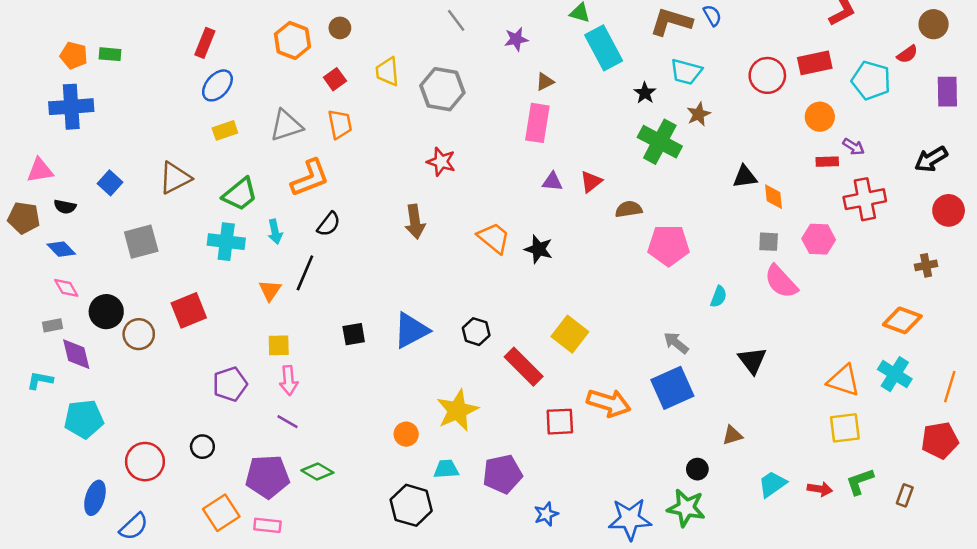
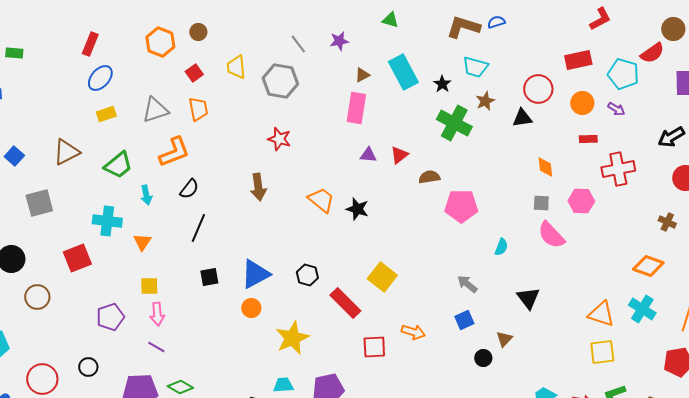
blue semicircle: (712, 15) -> (496, 22), turned -78
gray line: (456, 20) -> (298, 44), moved
cyan rectangle: (604, 48) -> (403, 72), moved
red semicircle: (907, 54) -> (652, 53), size x1.4
red circle: (767, 75) -> (538, 89), moved
purple arrow: (854, 147) -> (616, 109), moved
black triangle: (745, 177) -> (522, 118), moved
cyan cross: (226, 242) -> (107, 221), moved
brown cross: (926, 265) -> (667, 222), turned 36
black line: (305, 273) -> (198, 228), moved
brown circle: (139, 334) -> (37, 297), moved
blue square: (672, 388) -> (464, 320), size x0.6
orange arrow: (609, 403) -> (413, 332), size x0.7
orange circle: (406, 434) -> (251, 308), moved
brown triangle: (732, 435) -> (504, 339), moved, turned -30
black circle: (697, 469) -> (483, 358), moved

